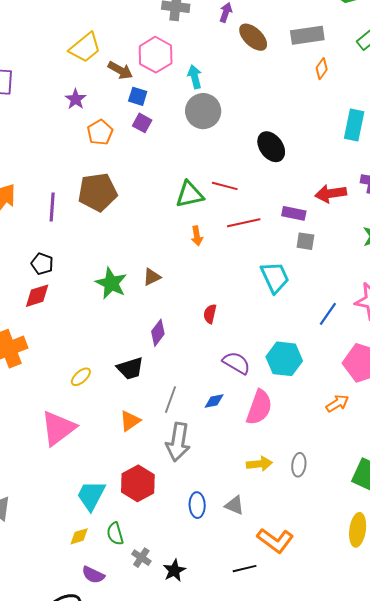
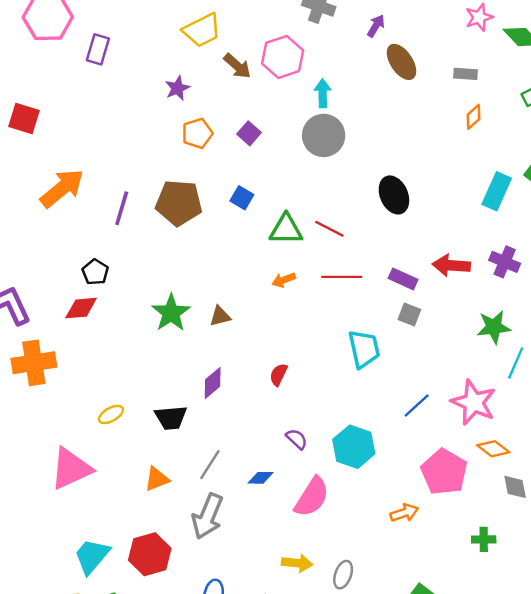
gray rectangle: (307, 35) -> (465, 74), size x0.6
blue square: (138, 96) -> (242, 198), moved
orange arrow: (197, 236) -> (284, 280), turned 66
purple semicircle: (236, 363) -> (297, 439), size x0.7

